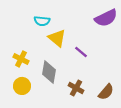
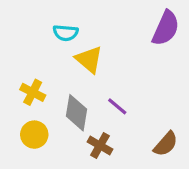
purple semicircle: (106, 18) -> (166, 28), turned -40
purple line: (81, 52) -> (117, 106), moved
brown cross: (76, 88) -> (100, 145), moved

